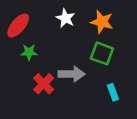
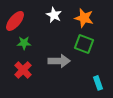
red cross: (44, 84) -> (23, 70), moved
cyan rectangle: (113, 92) -> (98, 83), moved

